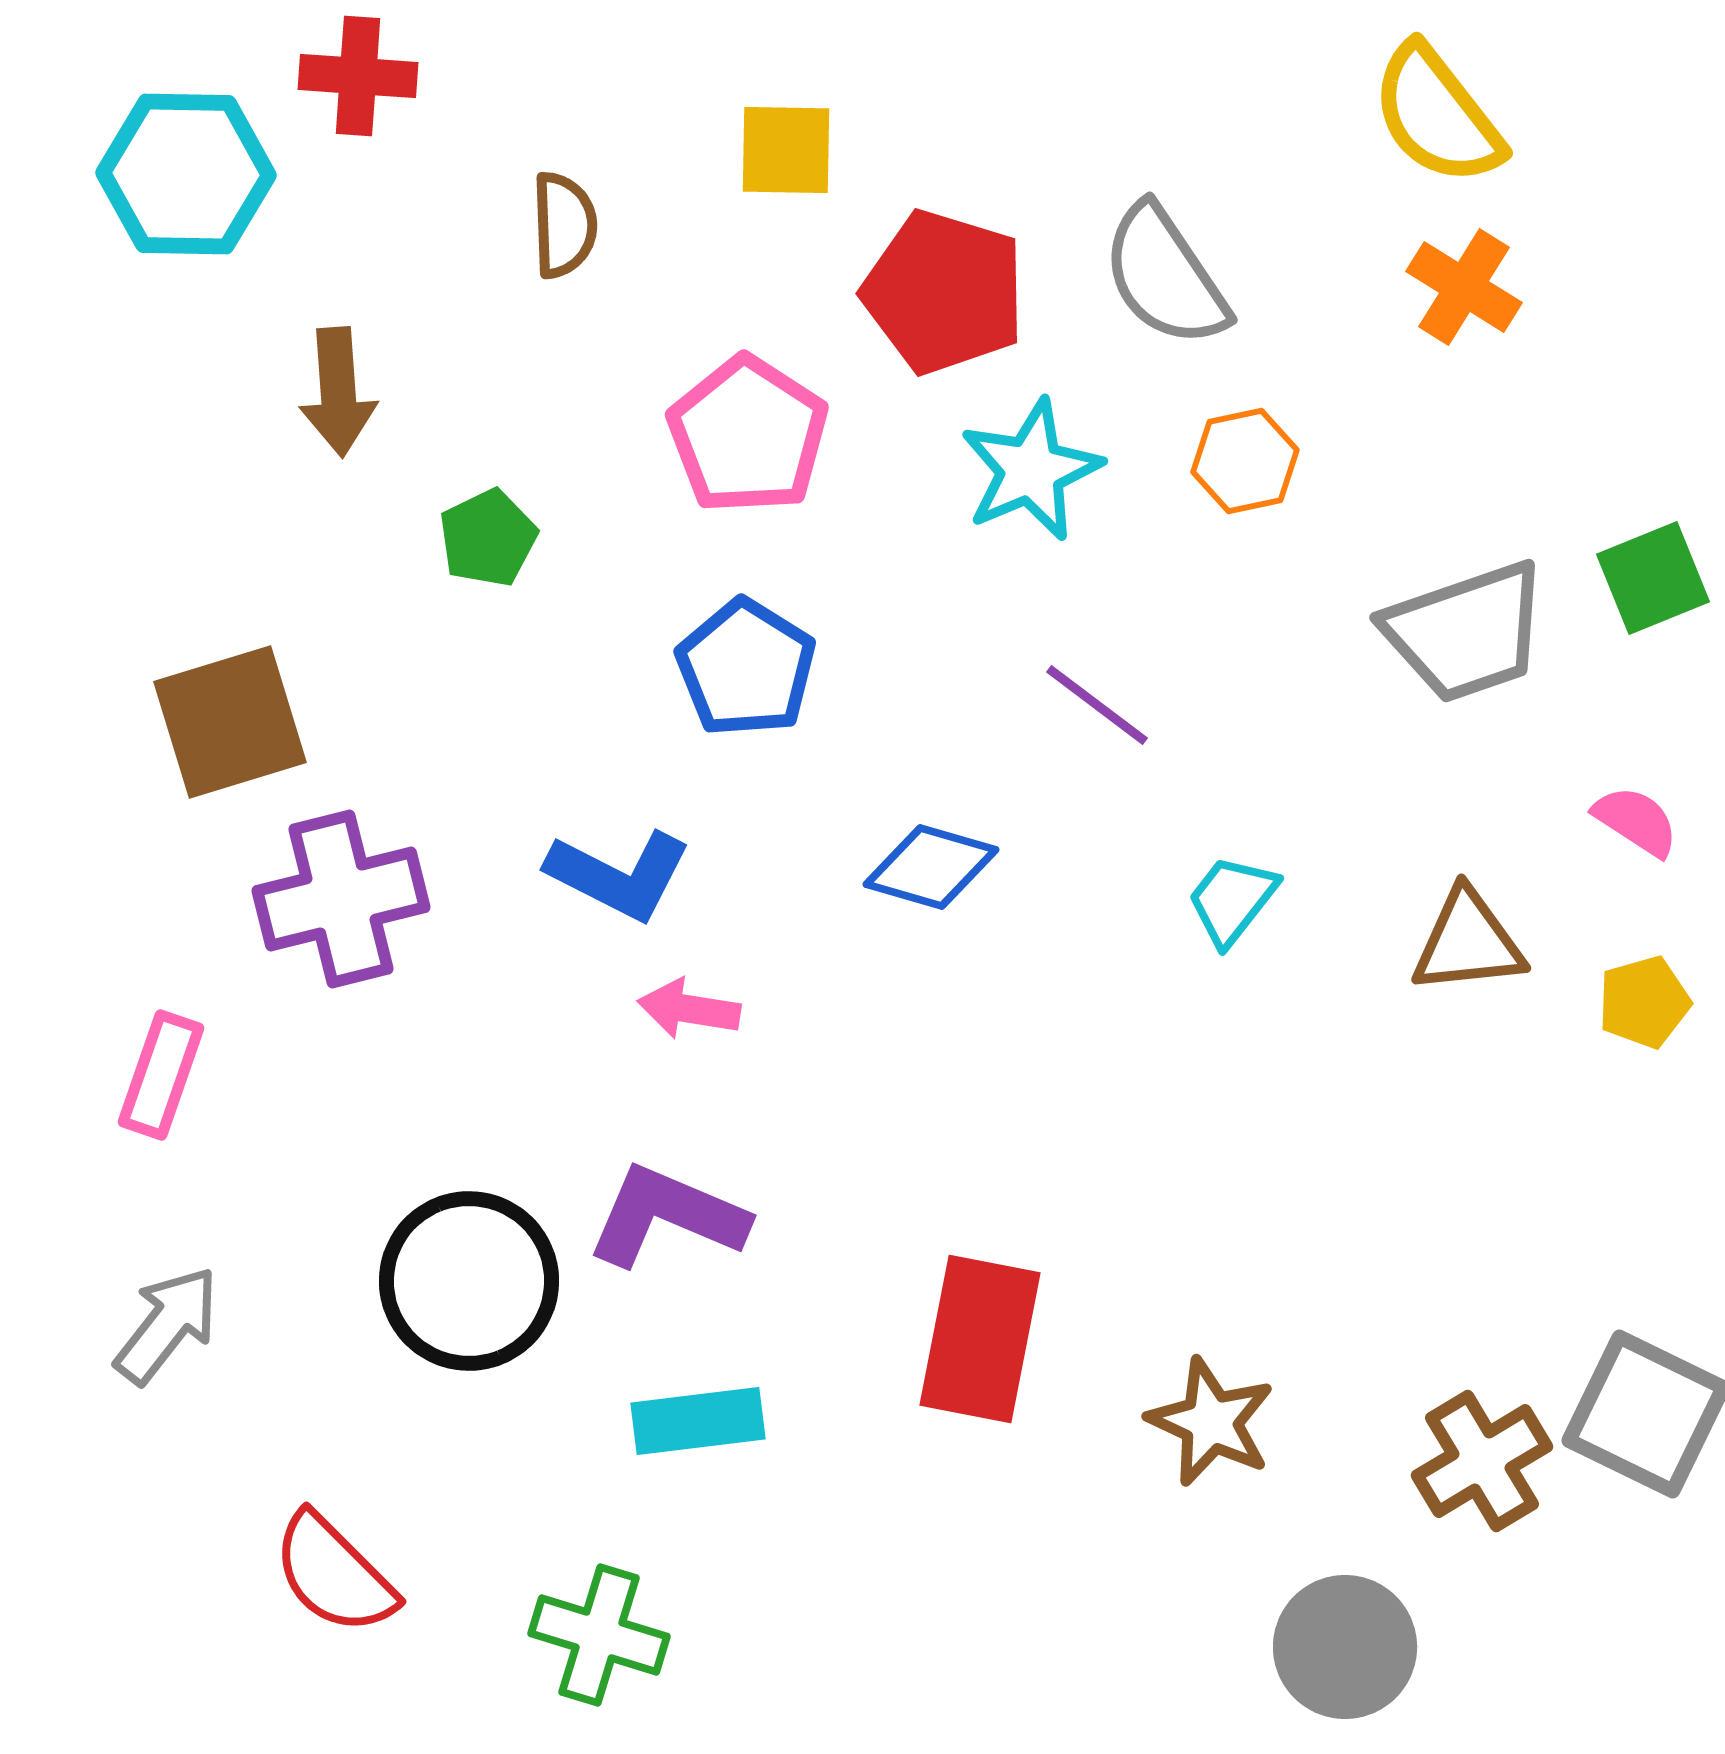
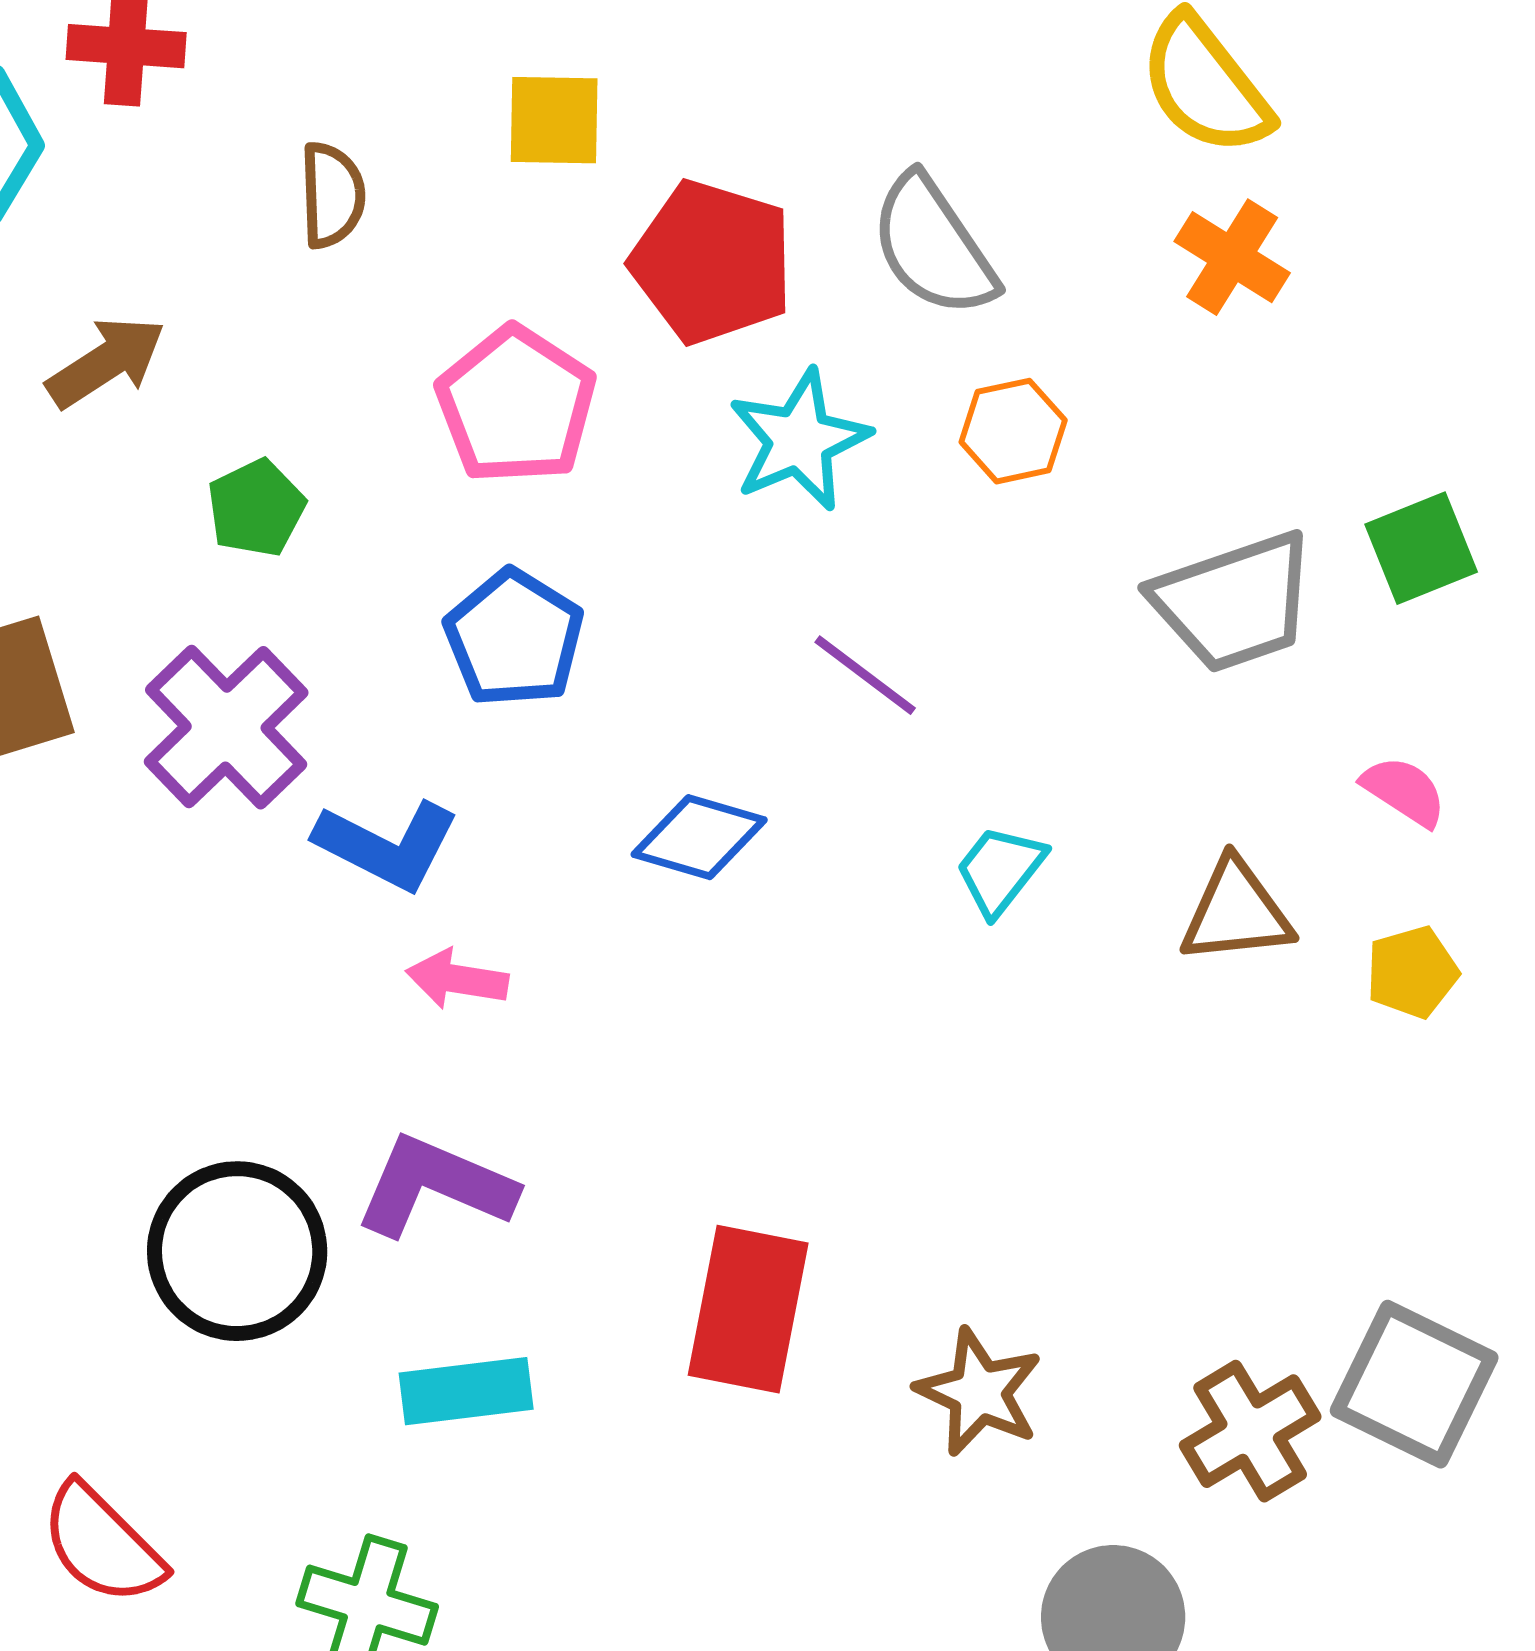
brown arrow: (338, 392) -> (106, 362), turned -119
purple cross: (341, 899) -> (226, 727), moved, turned -30

